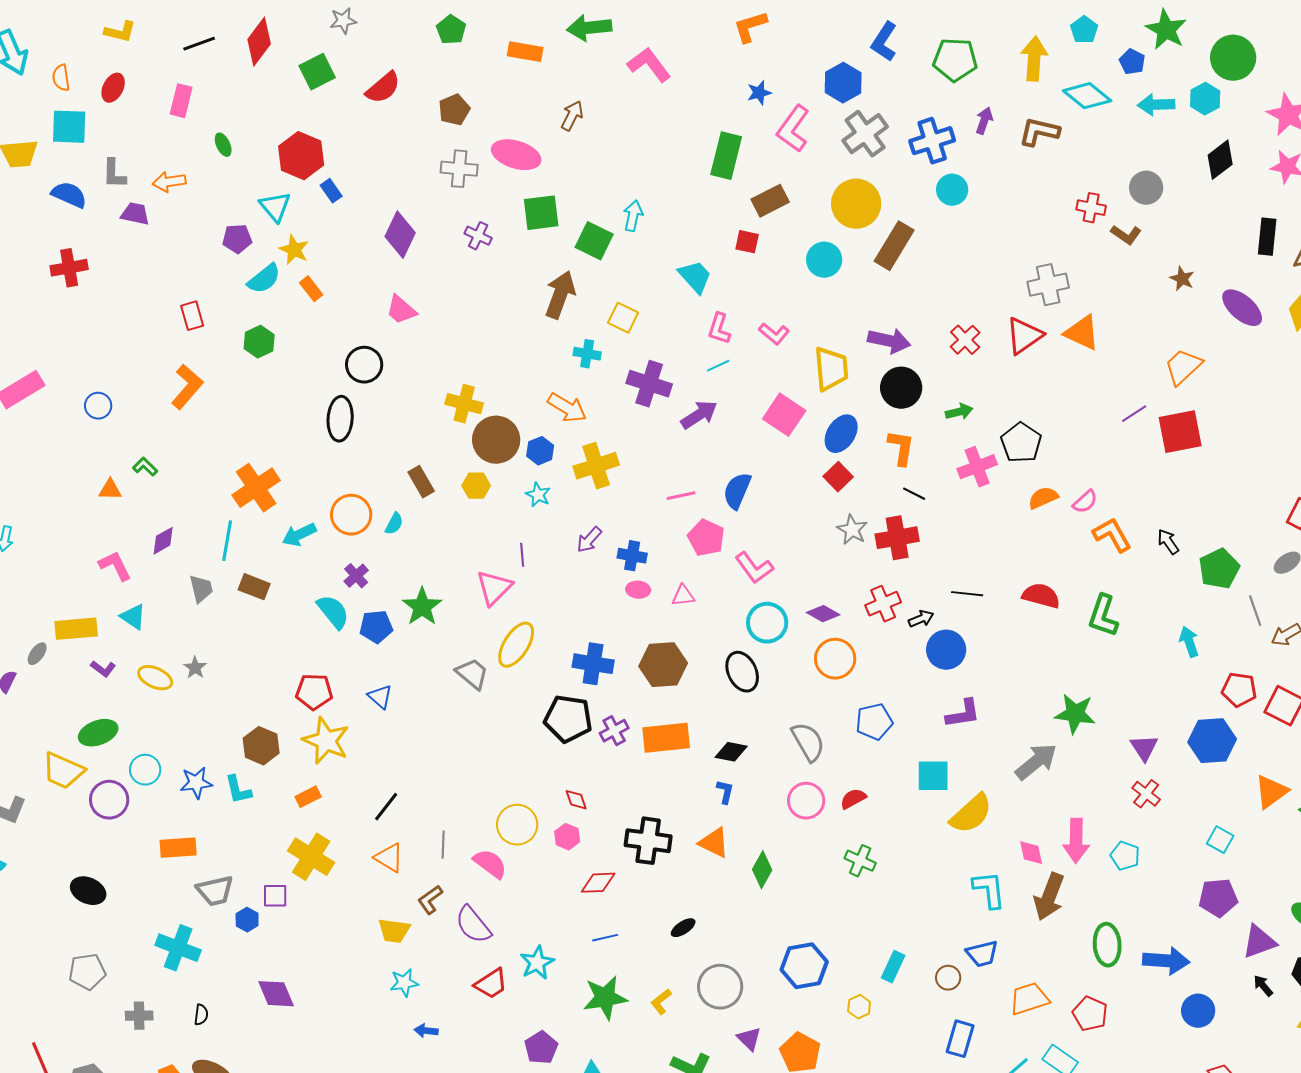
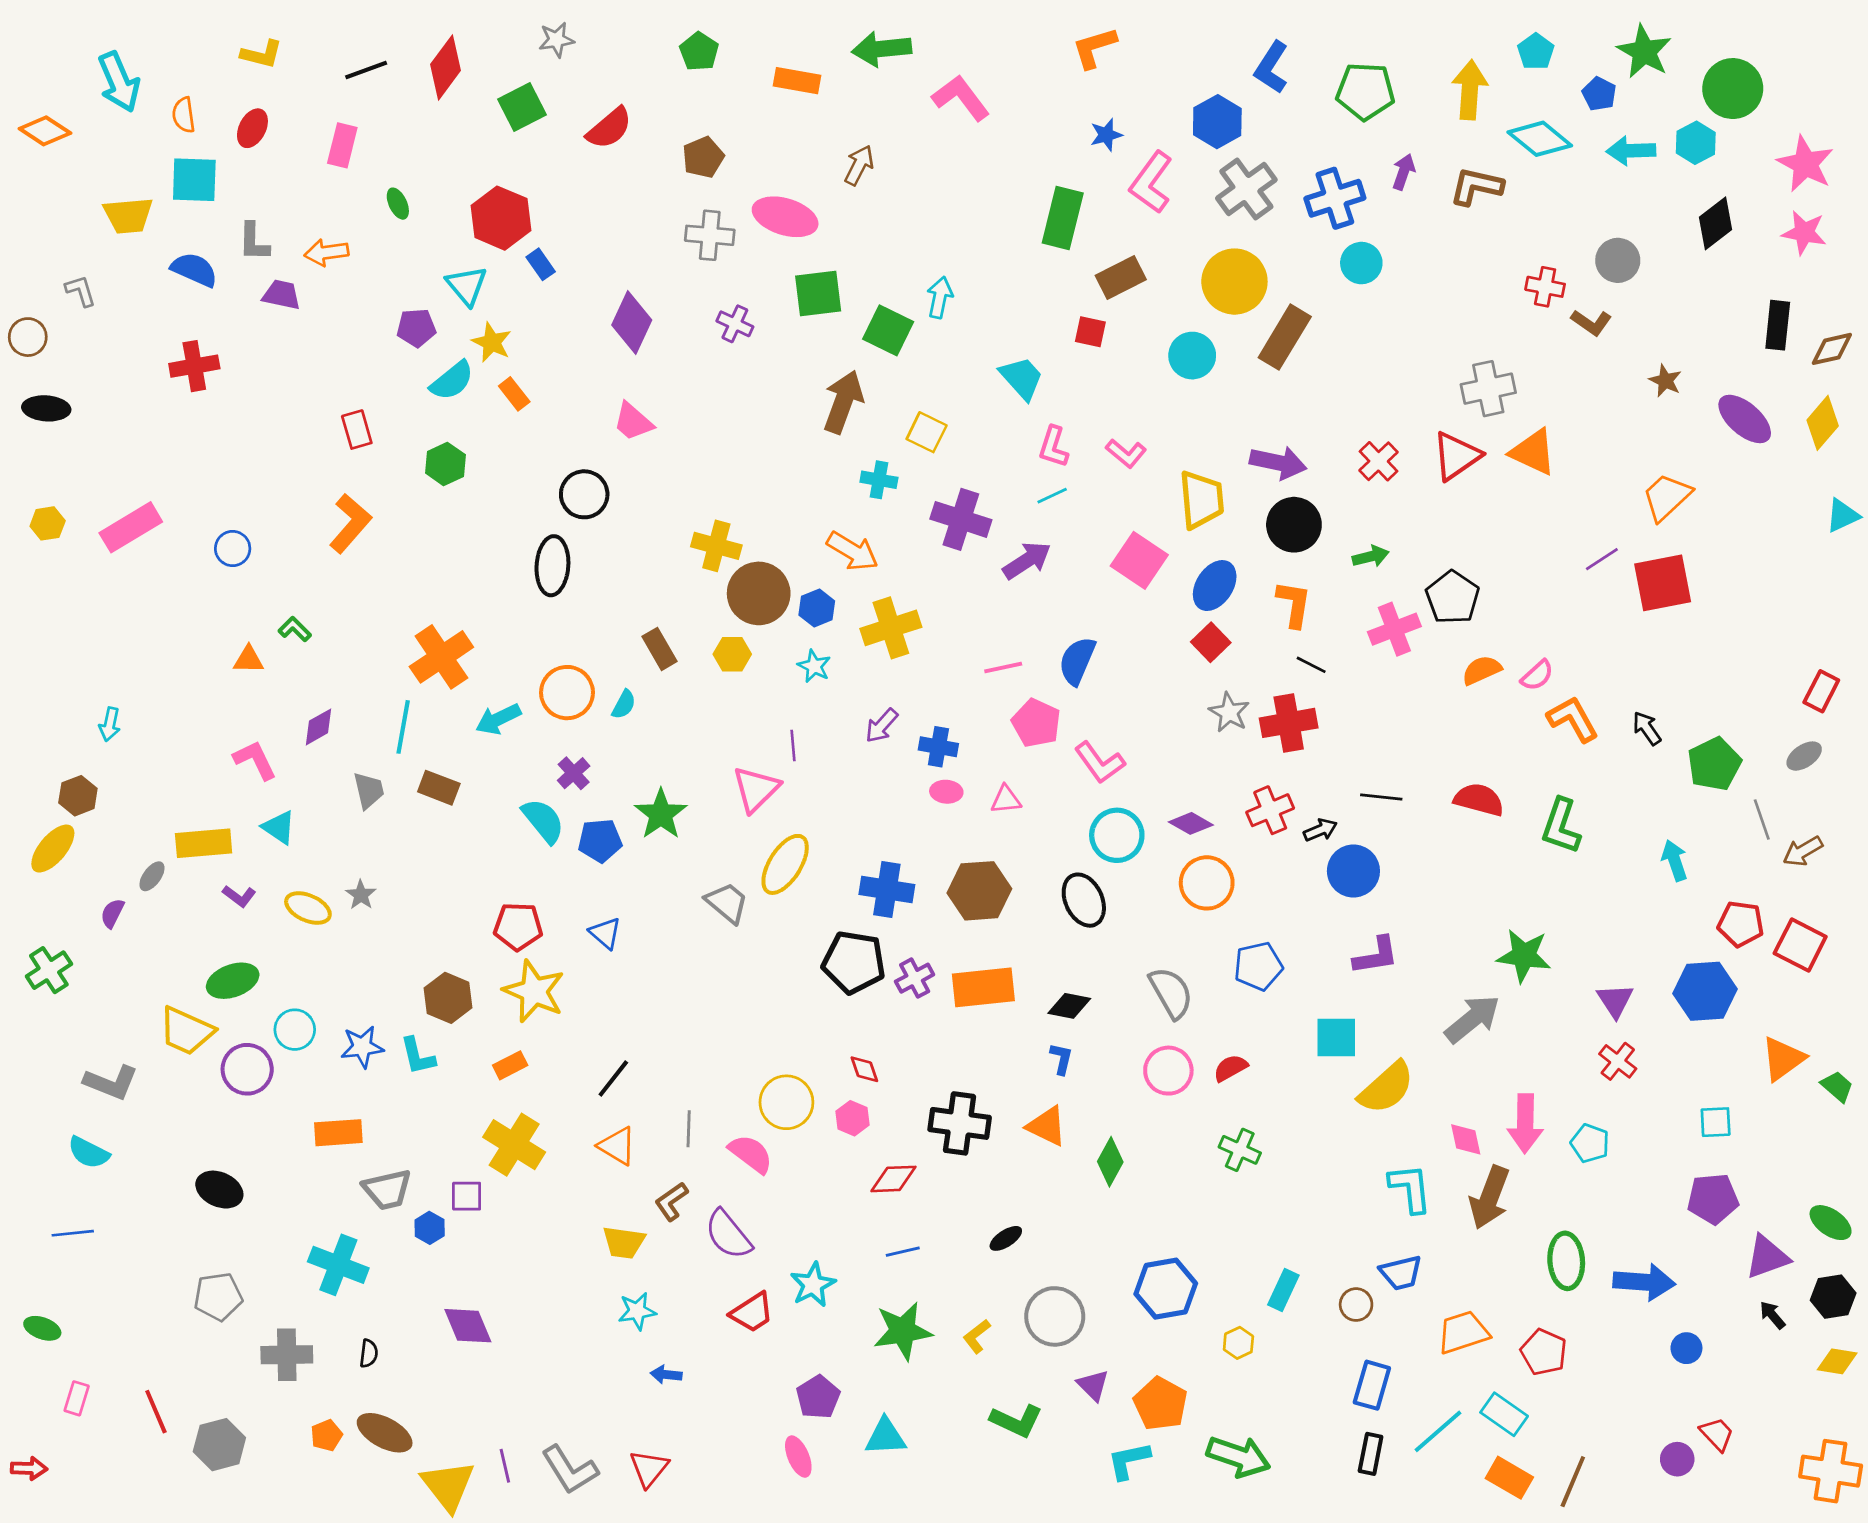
cyan square: (1220, 840) -> (1716, 1122), turned -32
blue circle: (1198, 1011) -> (1686, 1348), size x0.7
gray cross: (139, 1016) -> (287, 1355), size x1.4

